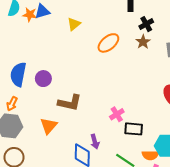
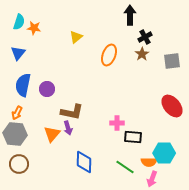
blue triangle: (42, 11) -> (18, 53), moved, turned -35
orange ellipse: (108, 43) -> (109, 55), turned -30
pink cross: (117, 114) -> (117, 123), turned 32
purple arrow: (95, 142) -> (68, 128), moved

